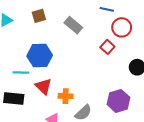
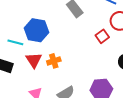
orange cross: (66, 96) -> (54, 61), moved, turned -32

